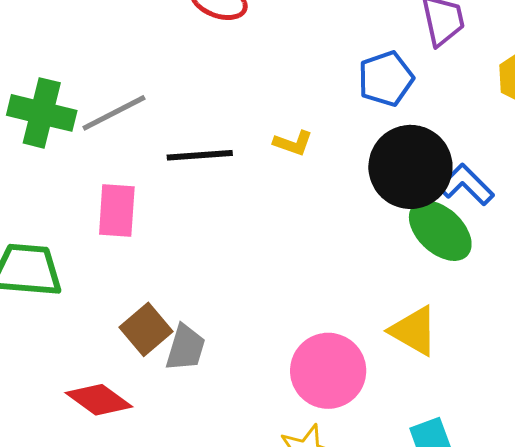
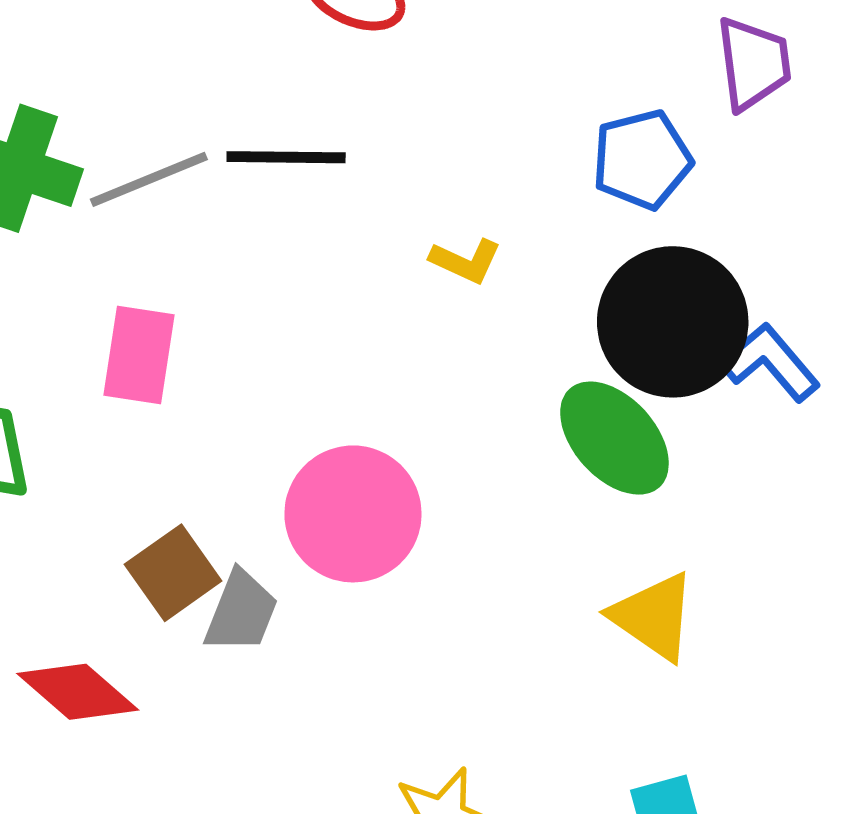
black line: (200, 155) -> (286, 157), moved
green ellipse: (440, 231) -> (614, 438), moved
pink circle: (328, 371) -> (353, 514), moved

